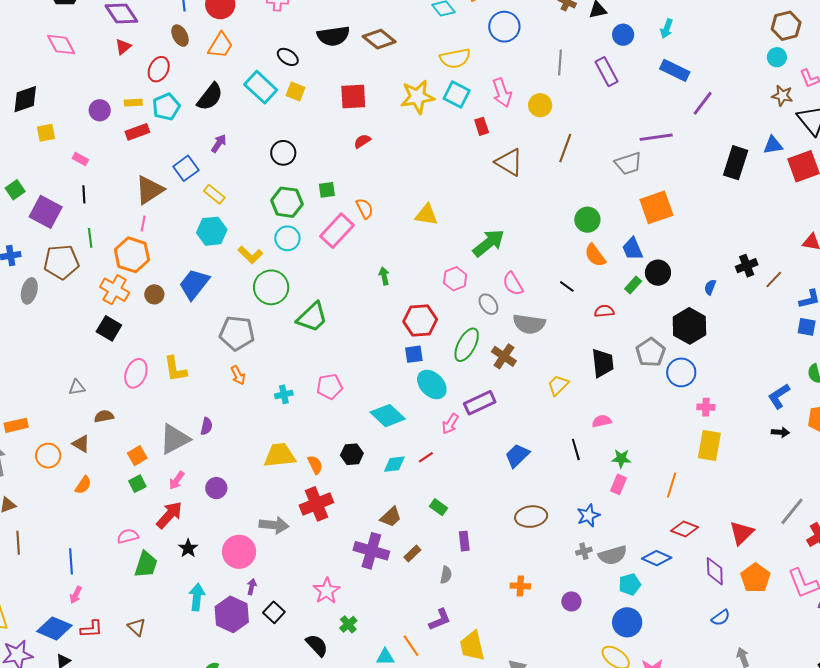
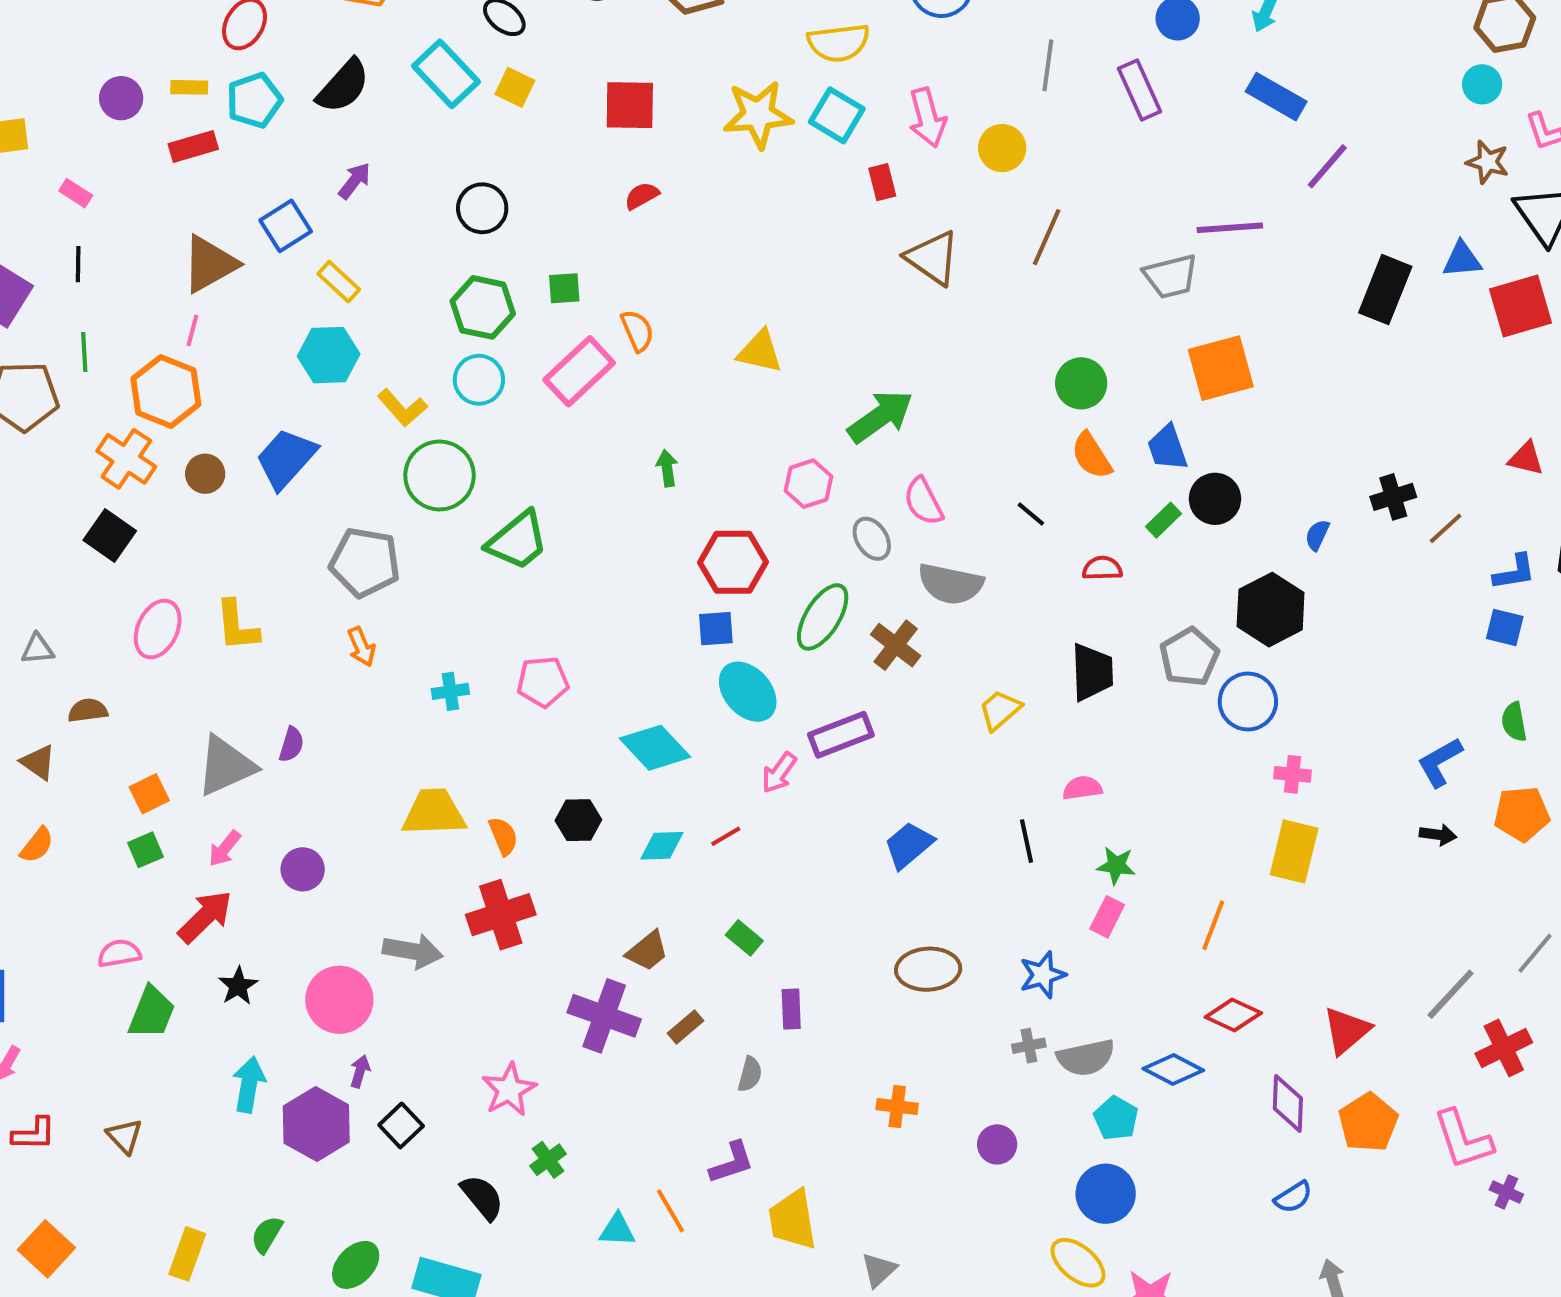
cyan pentagon: (630, 584) -> (1116, 1118), turned -30

